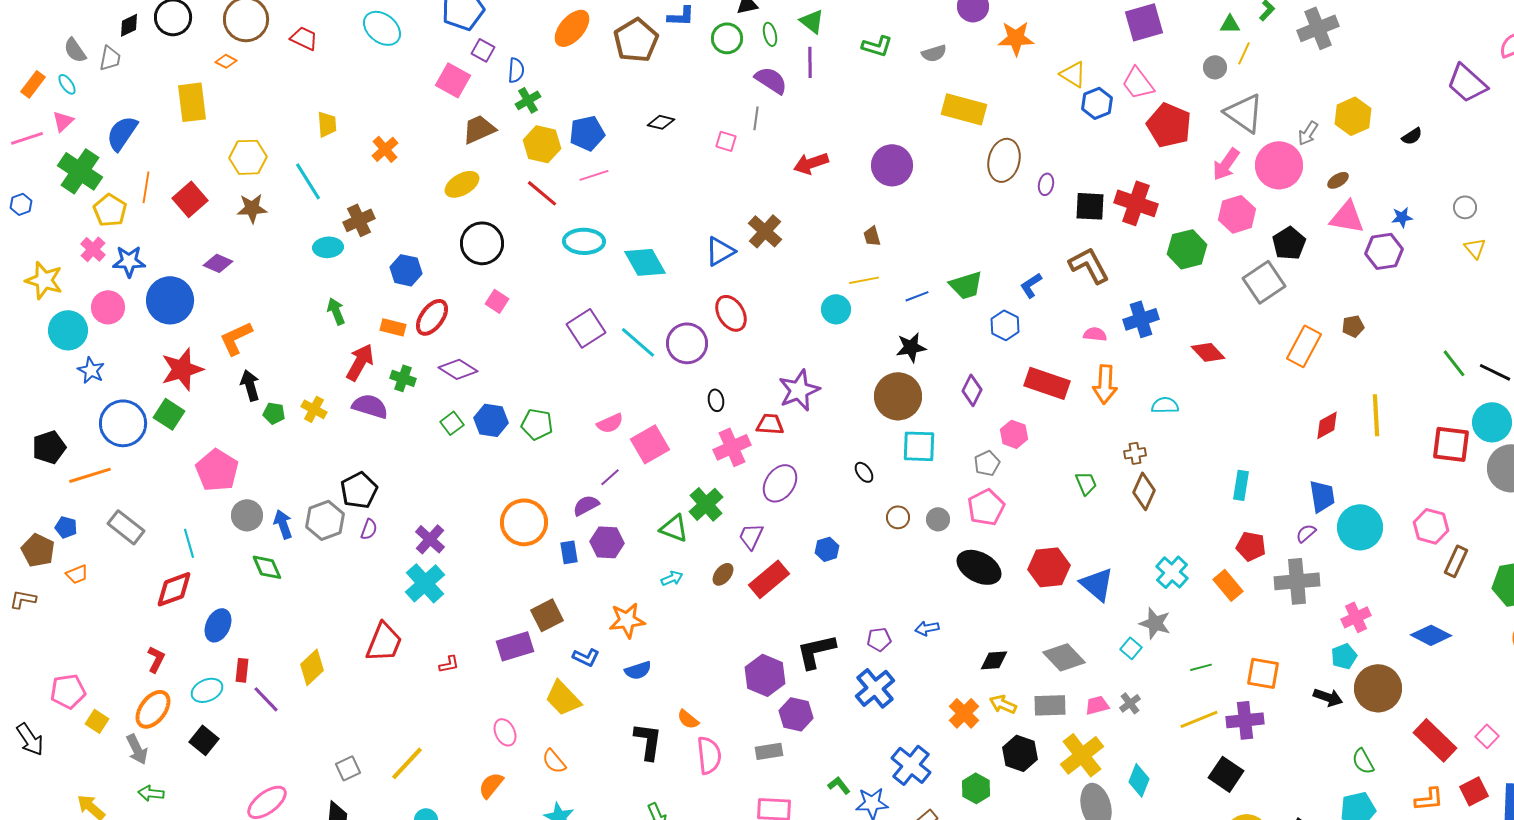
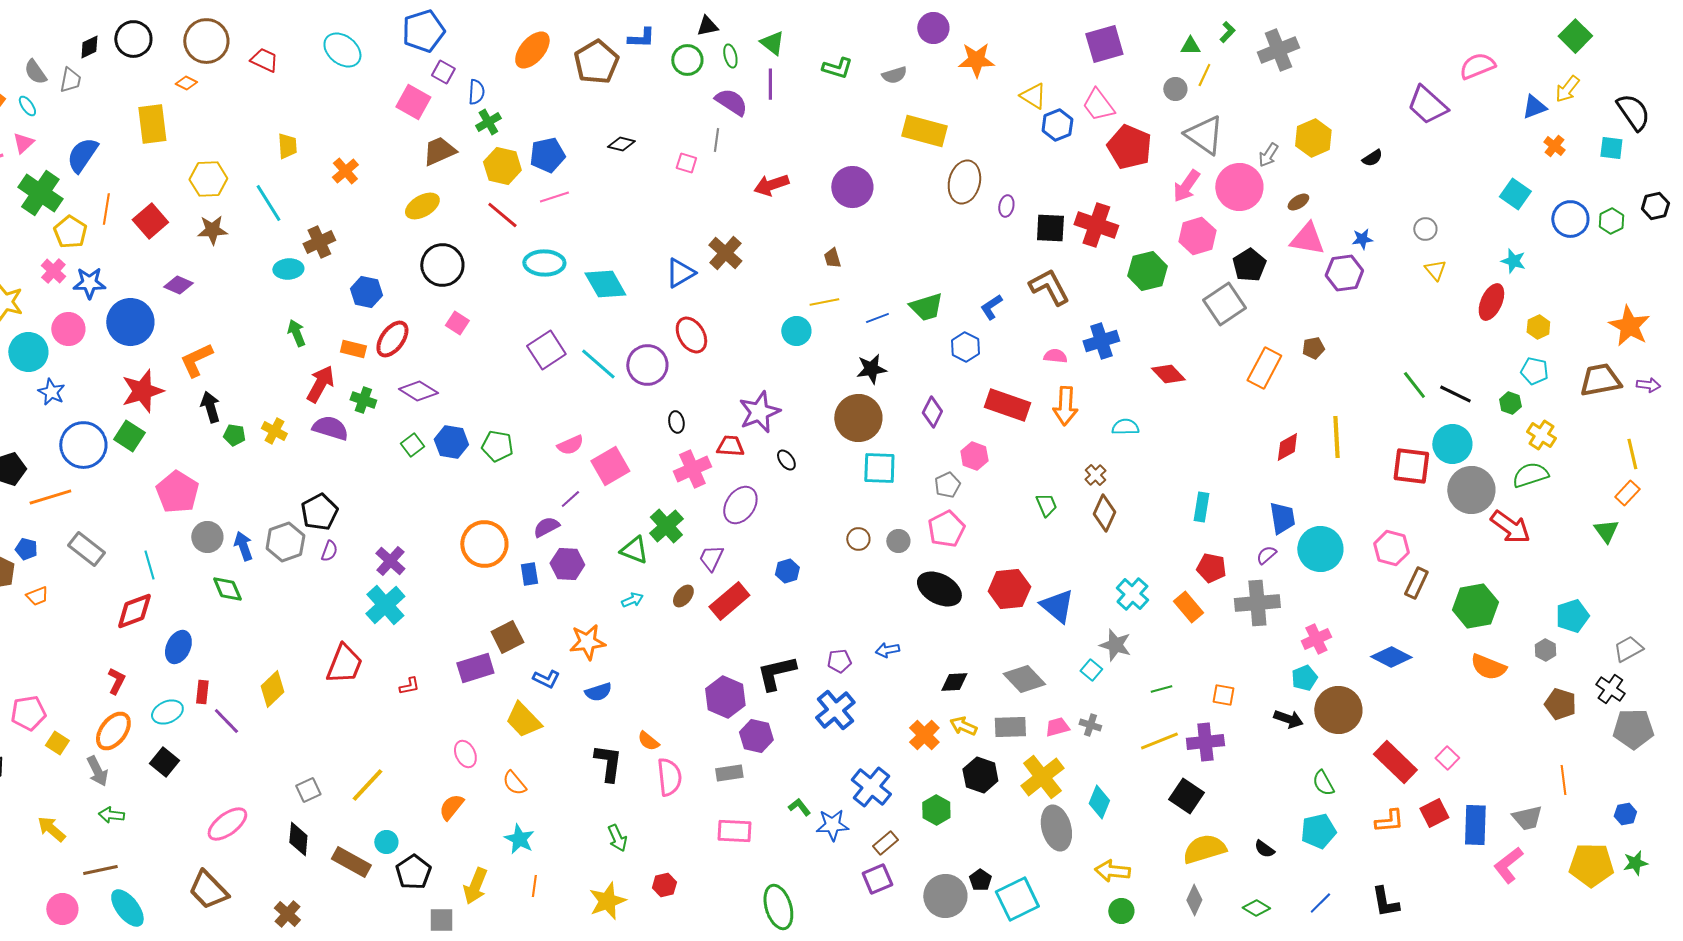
brown cross: (1135, 453) -> (1095, 475), turned -35
black ellipse: (864, 472) -> (786, 460), moved
orange square: (1263, 673) -> (1223, 695), size x0.7
gray cross: (1130, 703) -> (1090, 725), turned -35

